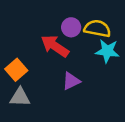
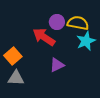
cyan star: (107, 51) -> (86, 41), turned -30

